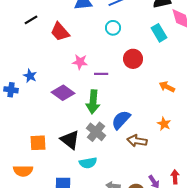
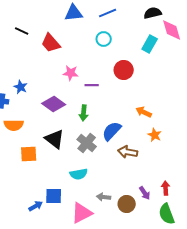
black line: (31, 20) -> (22, 31), turned 56
cyan rectangle: (159, 33) -> (150, 44), turned 60
orange arrow: (167, 87) -> (144, 112), moved
green arrow: (93, 102) -> (84, 113), size x0.7
black triangle: (70, 140) -> (55, 139), moved
orange semicircle: (23, 171) -> (14, 125), moved

